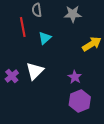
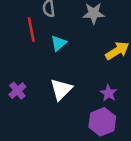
white triangle: (35, 71) -> (61, 89), moved
purple star: (75, 77) -> (109, 93), moved

